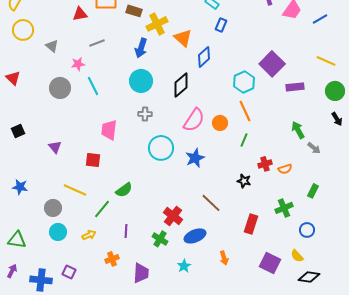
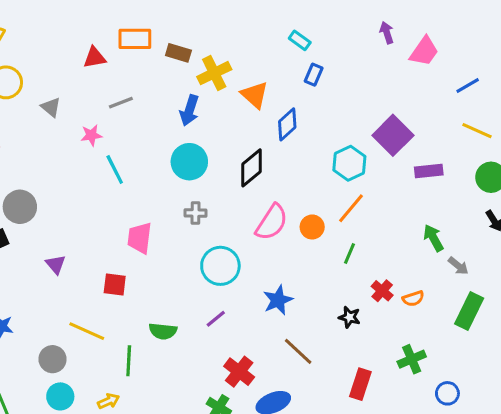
blue line: (320, 19) -> (468, 86), moved
gray circle: (60, 88) -> (20, 207), moved
orange line: (245, 111) -> (351, 208), turned 65
blue star: (195, 158) -> (278, 300), moved
red cross: (265, 164) -> (382, 291), turned -32
green semicircle: (124, 190) -> (163, 331), turned 42
green rectangle: (313, 191) -> (469, 311), moved, size x1.6
green line: (102, 209) -> (129, 361), turned -36
purple line: (126, 231) -> (216, 319), moved, turned 48

